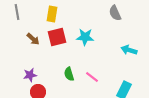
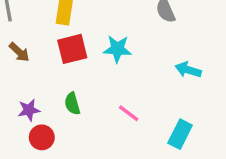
brown arrow: (33, 39) -> (19, 52), moved
green semicircle: (69, 74) -> (72, 104), moved

